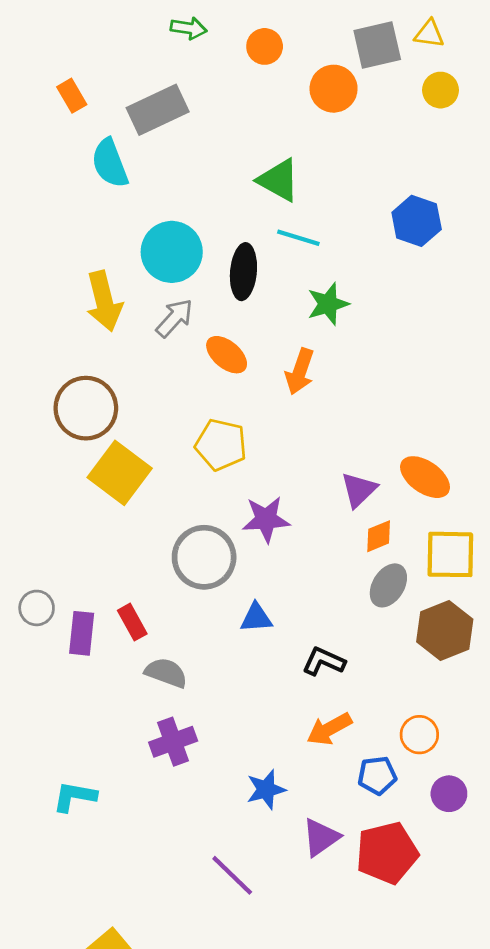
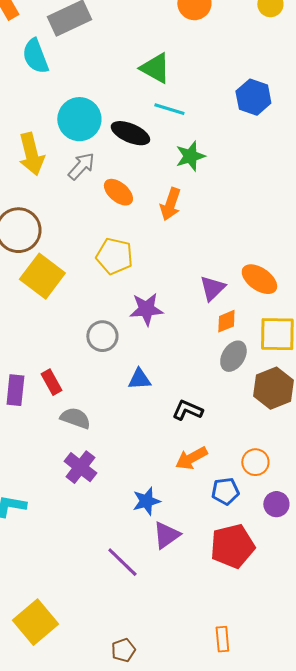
black ellipse: (243, 272) -> (130, 133), turned -72
gray circle: (204, 557) -> (102, 336), size x0.7
purple cross: (173, 742) -> (80, 467), turned -32
purple triangle: (321, 837) -> (166, 535), moved

